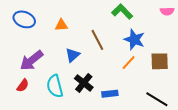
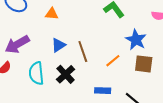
brown line: (97, 40) -> (83, 51), moved
blue star: (134, 40) -> (136, 40), moved
blue rectangle: (110, 94) -> (103, 91), moved

